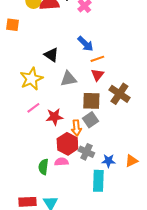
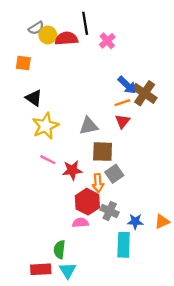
blue arrow: (85, 44) -> (127, 85), moved
black triangle: (51, 55) -> (34, 98), moved
brown cross: (119, 94) -> (145, 93), moved
brown square: (91, 101) -> (103, 152), moved
pink line: (33, 108) -> (48, 160), turned 64
green semicircle: (43, 167) -> (59, 249), moved

